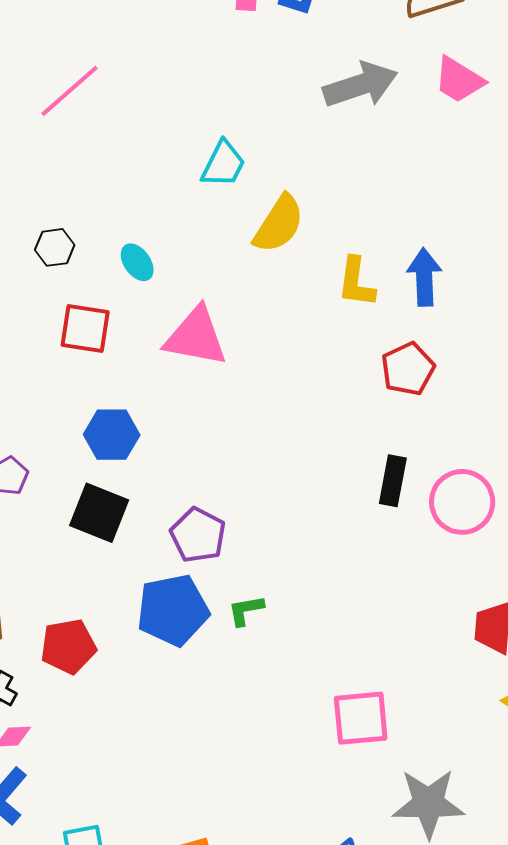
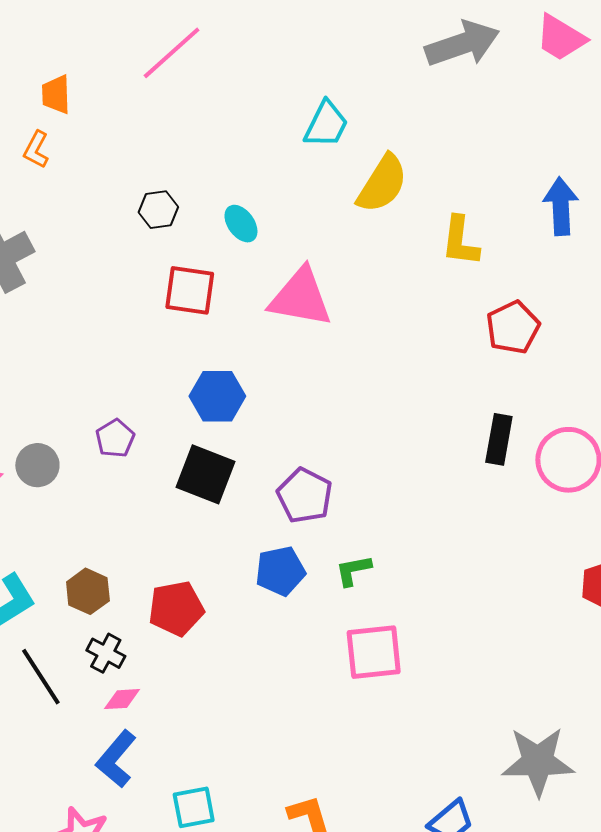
blue arrow: (424, 277) -> (561, 206), moved
blue pentagon: (173, 610) -> (280, 571), size x0.7
pink square: (361, 718) -> (374, 652), moved

